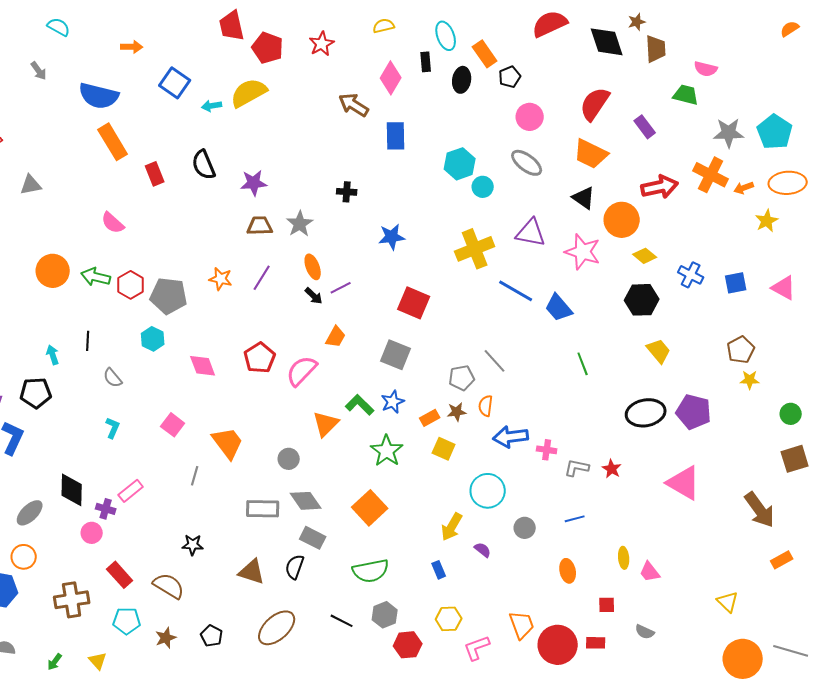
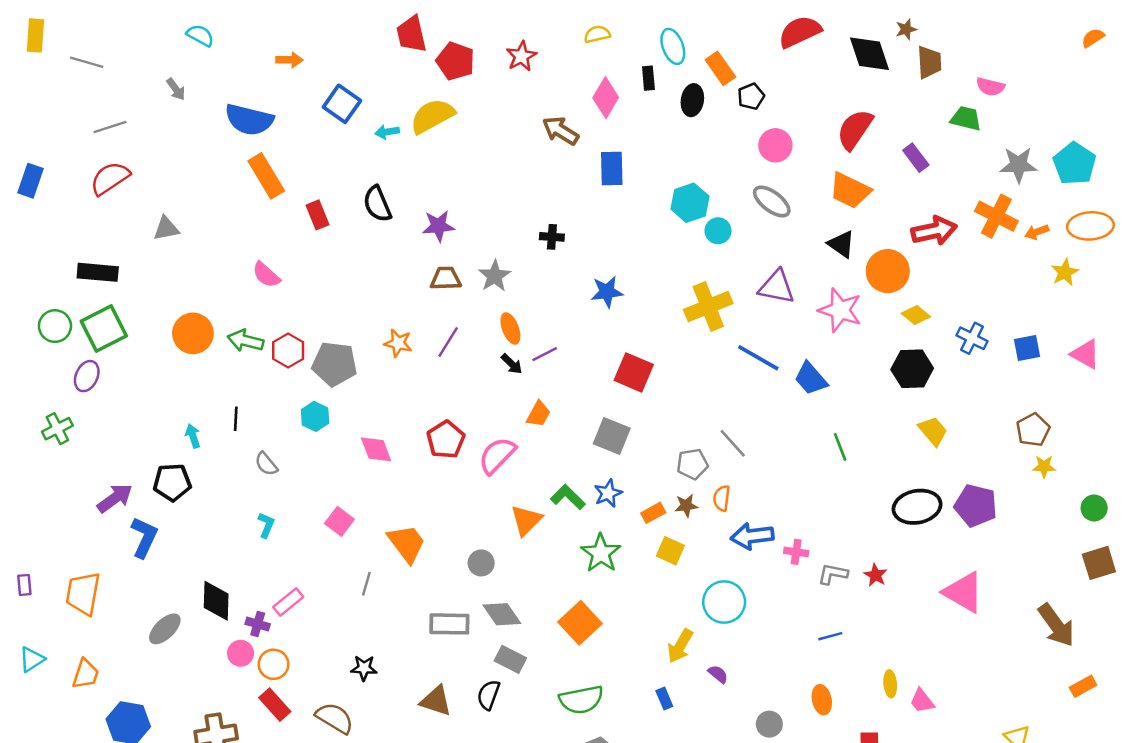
gray circle: (525, 528) -> (769, 724), moved
orange circle: (24, 557) -> (274, 664), moved

